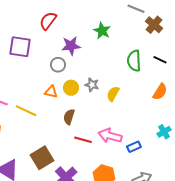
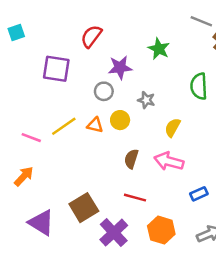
gray star: (92, 85) -> (146, 100), moved
yellow line: (26, 111) -> (64, 126), moved, turned -60
brown semicircle: (69, 117) -> (131, 159), moved
pink arrow: (110, 136) -> (169, 161), moved
red line: (83, 140) -> (135, 198), moved

